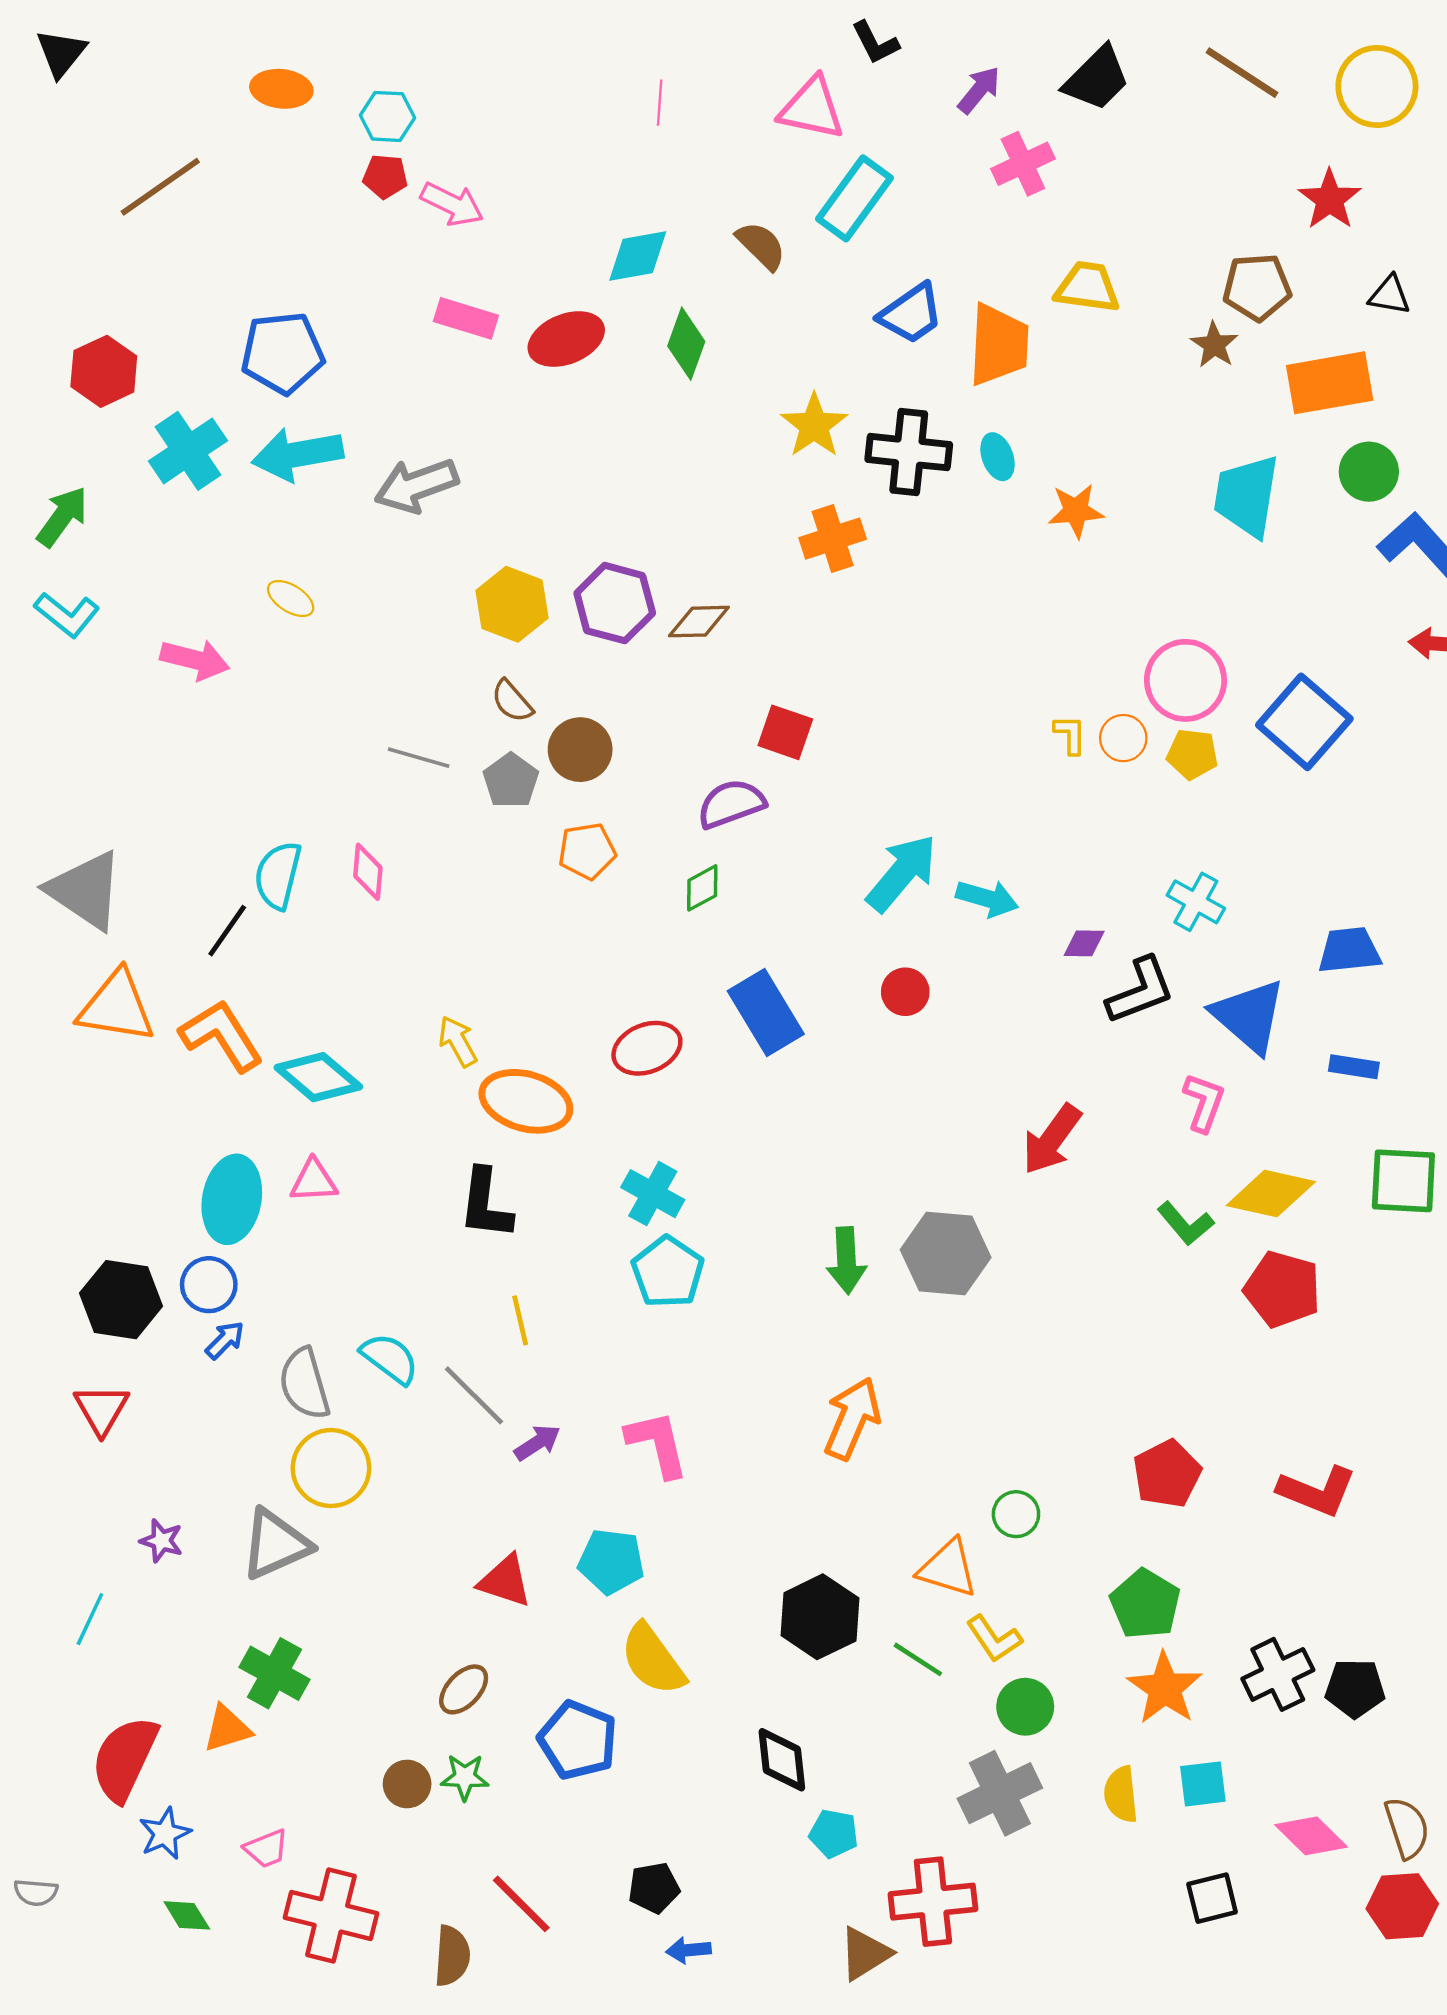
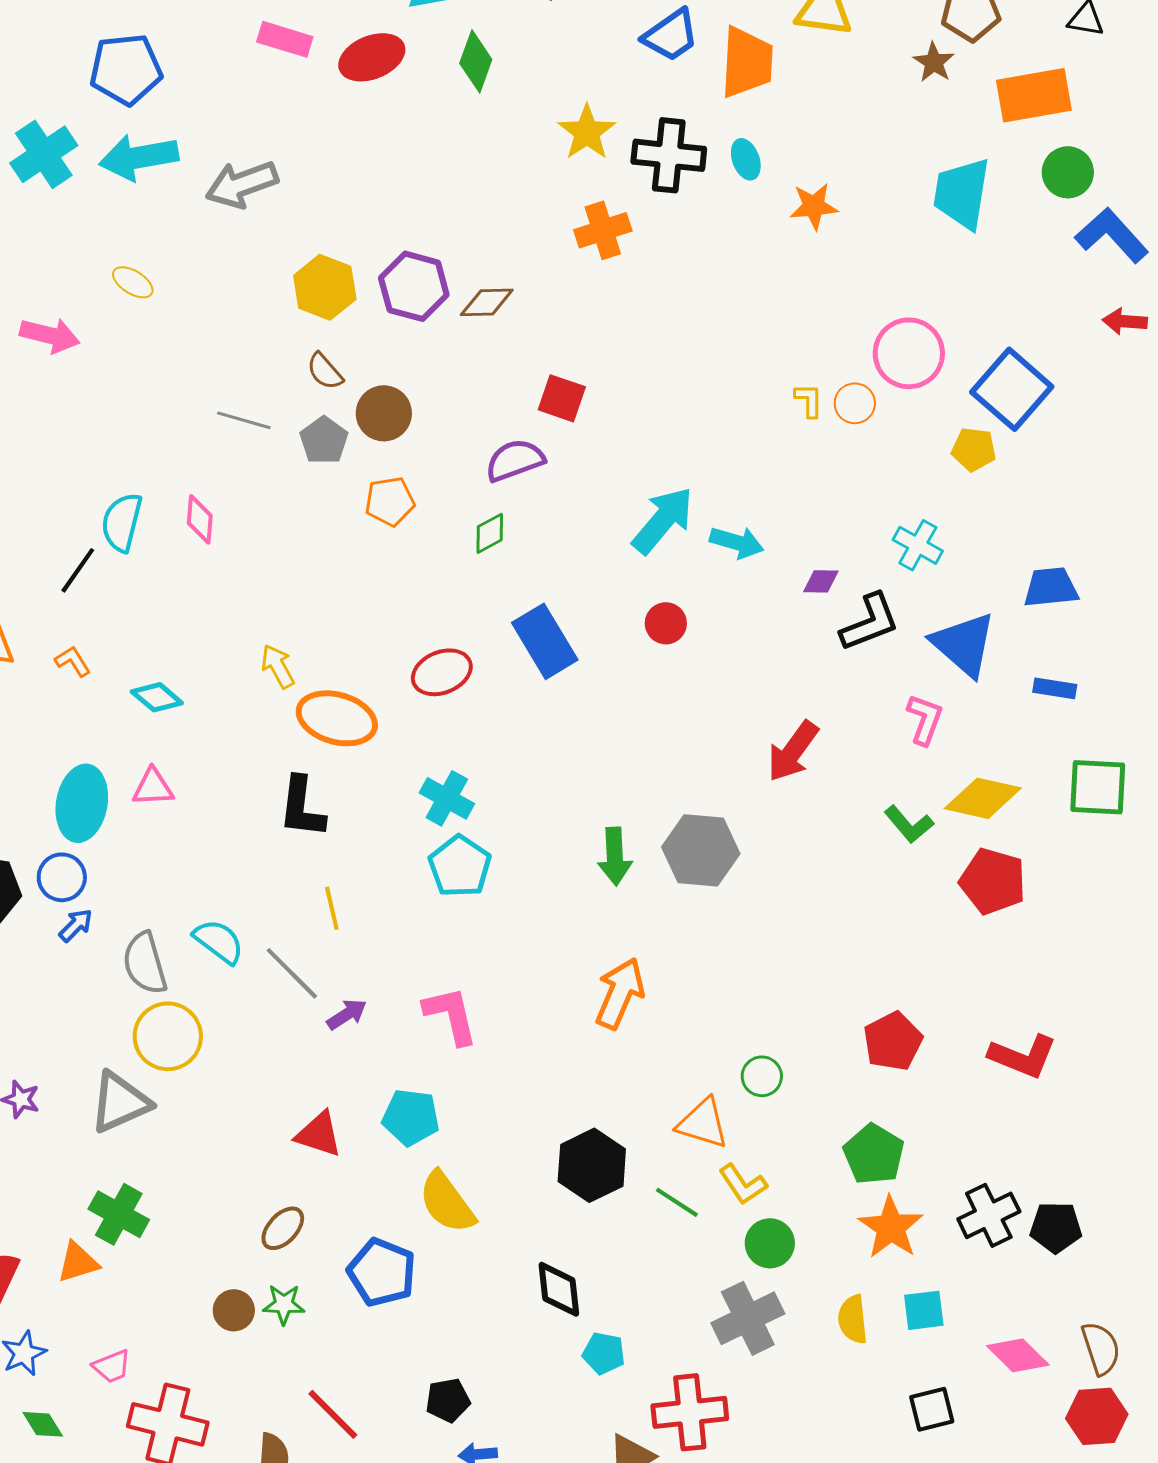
yellow pentagon: (1192, 754) -> (974, 449), moved
orange L-shape: (221, 1036) -> (73, 661), size x0.5
cyan diamond: (318, 1077) -> (157, 697), size x0.7

